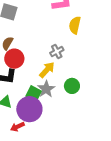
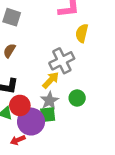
gray cross: (57, 52) -> (62, 61), size x1.6
red circle: (14, 59) -> (20, 105), moved
green square: (34, 94) -> (48, 115), moved, turned -35

